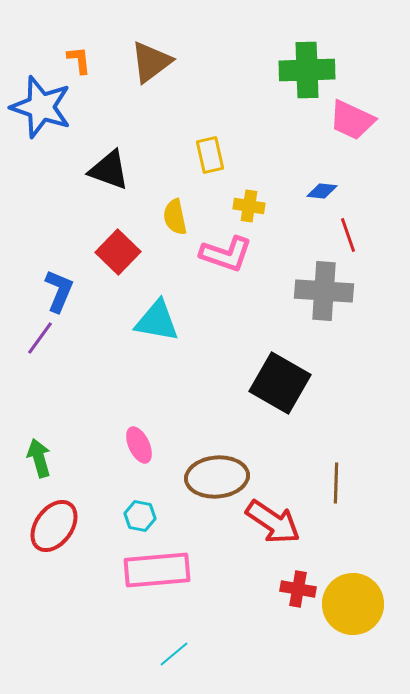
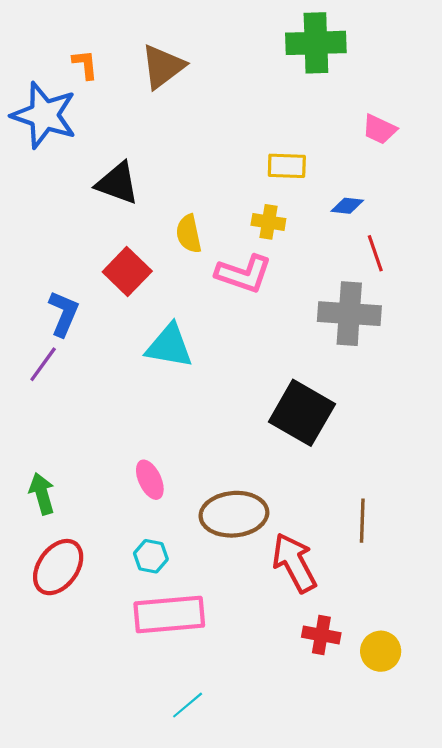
green cross: (307, 70) -> (316, 43), moved
pink trapezoid: (352, 120) -> (380, 129), size x0.7
yellow rectangle: (210, 155) -> (287, 166), moved, turned -75
red arrow: (273, 522) -> (294, 563), turned -152
yellow circle: (353, 604) -> (381, 651), size x0.6

